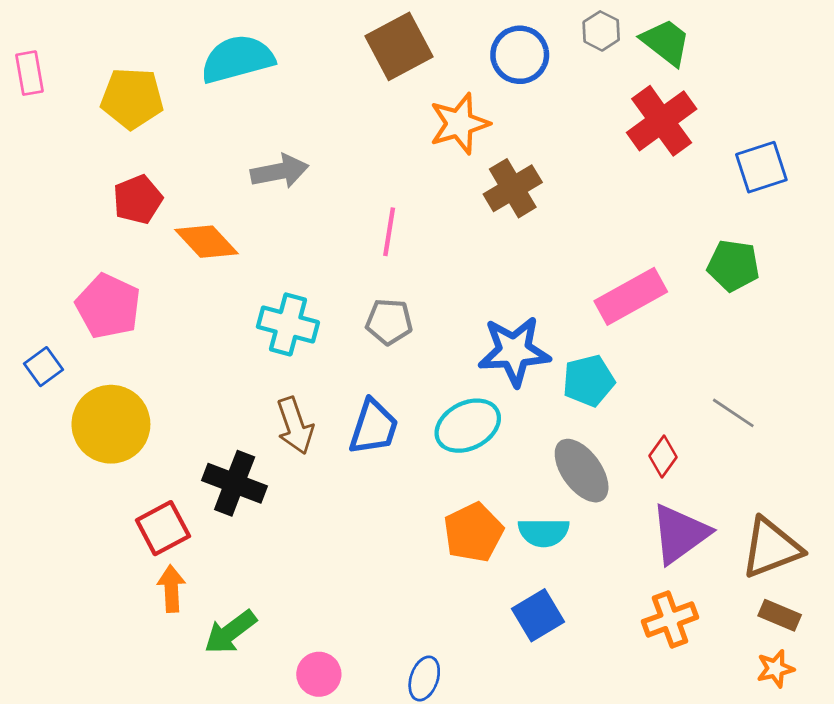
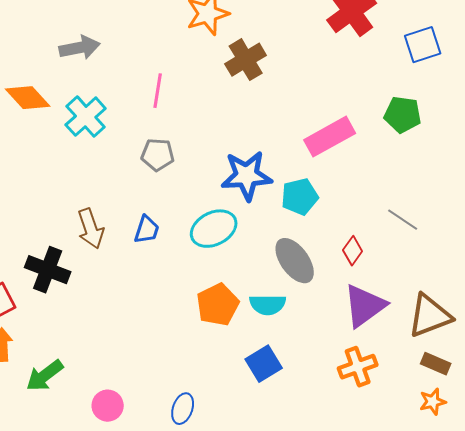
cyan cross: (288, 324) -> (86, 117), moved, turned 33
blue trapezoid: (374, 427) -> (147, 230), size x0.7

